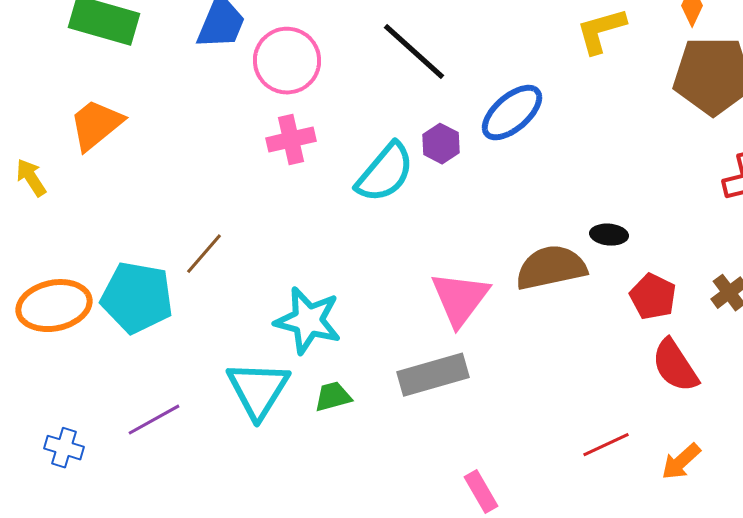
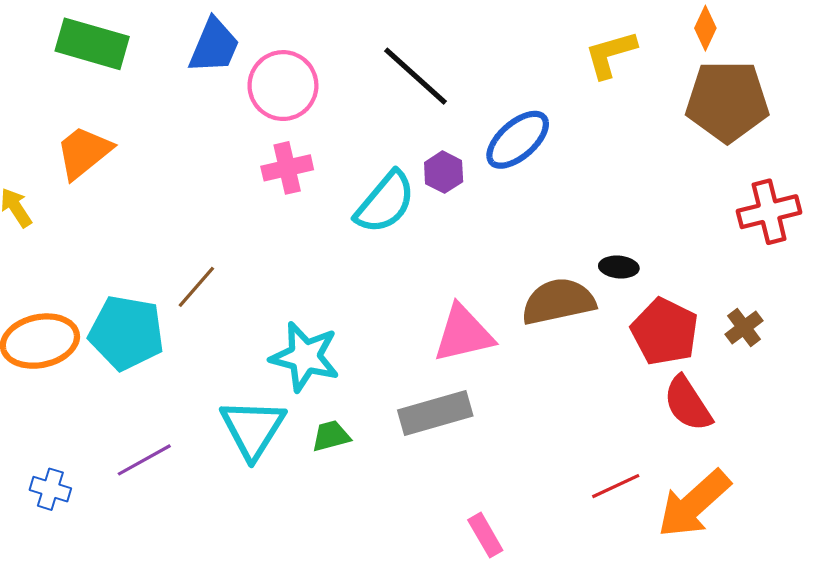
red pentagon: (653, 297) -> (665, 332), size x1.4
pink triangle: (460, 299) -> (463, 334), turned 40
orange arrow: (681, 462) -> (694, 504), size x1.8

